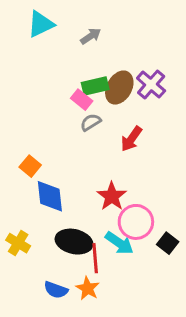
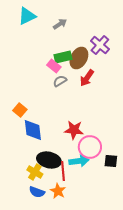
purple cross: (151, 85) -> (100, 45), moved
red arrow: (131, 139) -> (87, 78), moved
red star: (112, 196) -> (74, 130), turned -30
yellow cross: (18, 243) -> (35, 172), moved
cyan arrow: (119, 243) -> (79, 161), turned -42
black square: (168, 243) -> (111, 161), turned -32

